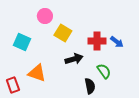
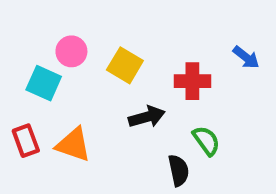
pink circle: (45, 16) -> (71, 51), moved
blue arrow: (117, 42) -> (246, 57), moved
red rectangle: (13, 85) -> (26, 141), moved

